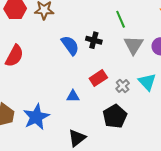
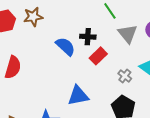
red rectangle: (98, 78) -> (98, 56), moved
blue triangle: (73, 96) -> (78, 96), size x1.6

